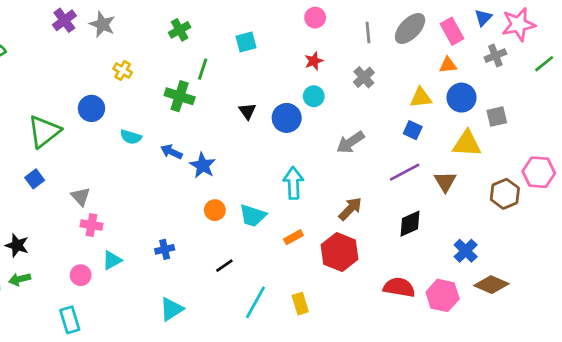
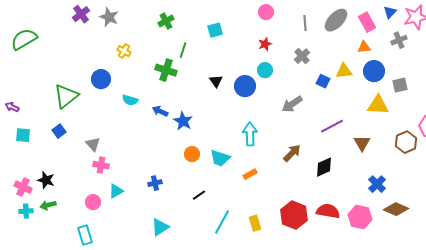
blue square: (413, 130) -> (323, 81), moved
brown triangle: (445, 182) -> (362, 143), moved
black diamond: (410, 224) -> (324, 167), moved
red hexagon: (340, 252) -> (294, 215), moved

